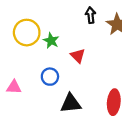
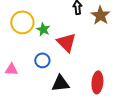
red triangle: (78, 56) -> (66, 42), size x1.5

